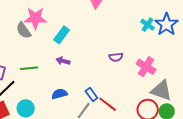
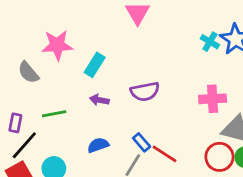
gray semicircle: (24, 30) -> (28, 72), moved
purple semicircle: (116, 57) -> (145, 92), moved, size x1.5
pink cross: (146, 67) -> (213, 99), turned -30

